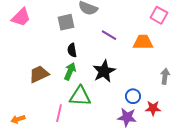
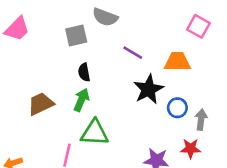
black star: (104, 71) -> (148, 89), moved
gray arrow: (165, 76) -> (201, 120), moved
blue circle: (133, 96) -> (177, 108), moved

